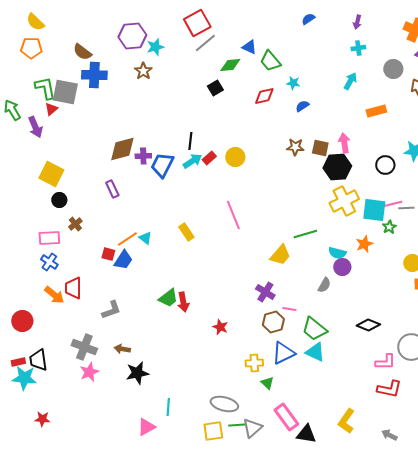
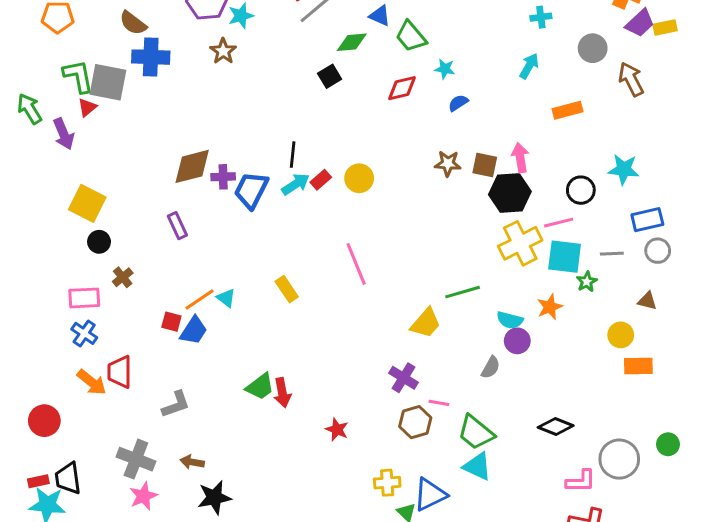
pink line: (392, 204) -> (559, 223), moved
blue triangle: (283, 353) -> (430, 495), moved

